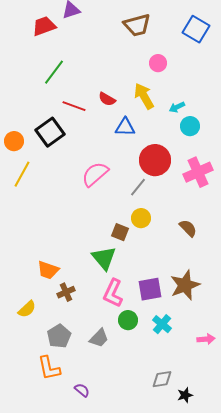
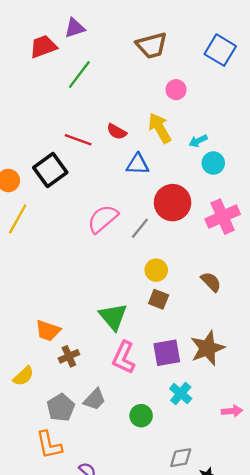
green line: (54, 72) -> (79, 75), moved
gray line: (138, 187) -> (140, 228), moved
brown square: (120, 232) -> (159, 299), moved
green circle: (128, 320) -> (141, 416), moved
gray trapezoid: (99, 338) -> (95, 399), moved

